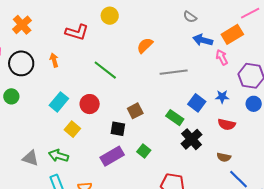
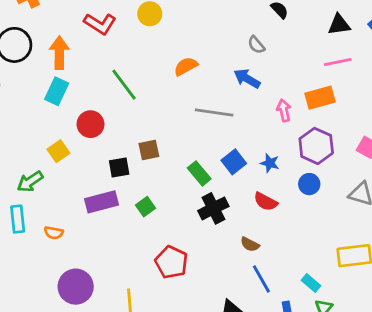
orange rectangle: (232, 34) -> (320, 98), moved
blue arrow: (203, 40) -> (247, 79), moved
orange arrow: (54, 60) -> (59, 53), size x1.6
cyan rectangle: (59, 102) -> (57, 91), moved, turned -30
black square: (118, 129) -> (119, 168), turned -35
green arrow: (58, 156) -> (30, 182), turned -66

